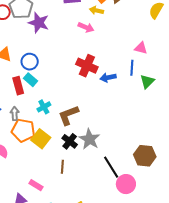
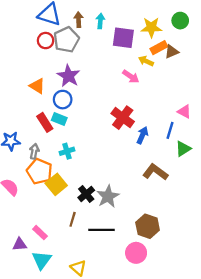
purple star: (39, 23) -> (68, 76), moved
blue arrow: (108, 77) -> (142, 135), turned 112
cyan rectangle: (30, 80) -> (59, 119), turned -32
red rectangle: (18, 86) -> (45, 122), turned -30
brown L-shape: (68, 115) -> (155, 172), moved, turned 45
brown hexagon: (145, 156) -> (148, 226), moved
black line: (111, 167) -> (101, 230), moved, turned -70

